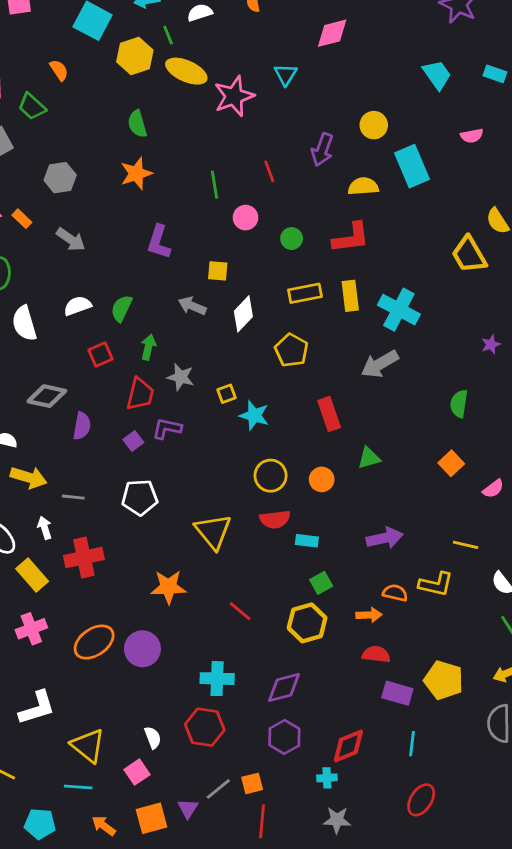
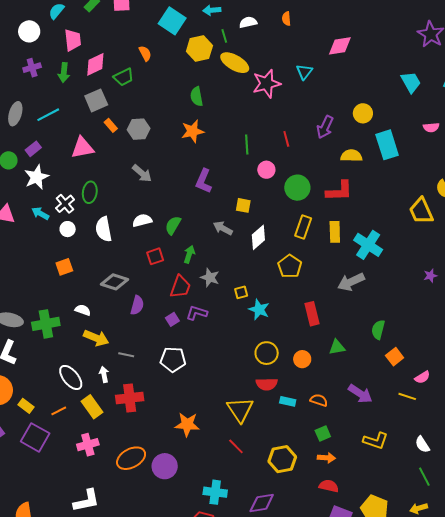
green trapezoid: (32, 106) -> (124, 77), turned -75
orange rectangle: (22, 219) -> (111, 125), moved
green circle: (292, 239) -> (297, 188), size x1.6
yellow rectangle: (305, 293) -> (303, 227), turned -65
green semicircle: (459, 404) -> (378, 330), moved
yellow triangle: (213, 532) -> (240, 410), moved
purple arrow: (385, 538) -> (360, 394), moved, turned 40
yellow line: (466, 545) -> (407, 396), moved
green square: (321, 583) -> (323, 434), moved
orange semicircle: (395, 593) -> (319, 400), moved

